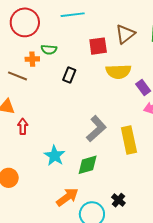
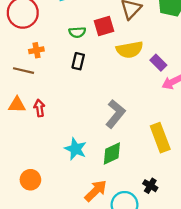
green semicircle: (49, 49) -> (77, 32), moved
red arrow: (23, 126) -> (39, 108), moved
yellow rectangle: (129, 140) -> (160, 138), moved

